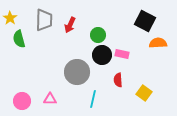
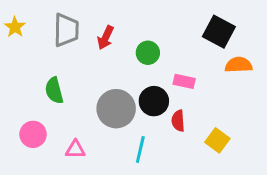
green semicircle: (19, 39) -> (54, 91), moved
black circle: (102, 55) -> (154, 101), moved
pink circle: (22, 101) -> (33, 134), moved

